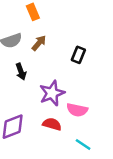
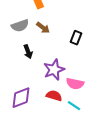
brown arrow: (39, 43) -> (43, 28), turned 88
cyan line: (83, 144) -> (74, 106), moved

